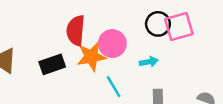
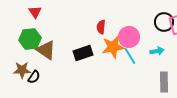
red semicircle: (76, 30) -> (101, 27), size x0.6
cyan line: (114, 87) -> (130, 56), moved

